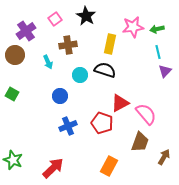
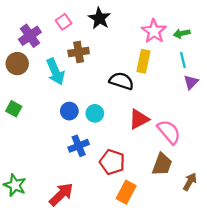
pink star: (133, 27) -> (154, 31), turned -30
yellow rectangle: (110, 44) -> (143, 61), moved
cyan arrow: (48, 62) -> (55, 72), size x1.6
cyan circle: (80, 75) -> (95, 113), moved
red pentagon: (102, 123) -> (112, 162), moved

